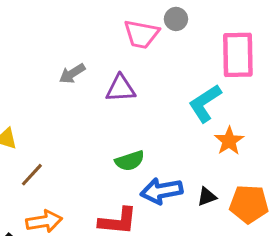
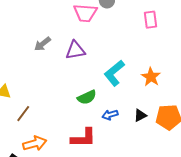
pink rectangle: (238, 55) -> (150, 20), size x0.6
cyan L-shape: (205, 103) -> (114, 73), moved
blue arrow: (162, 191) -> (110, 115), size x0.6

